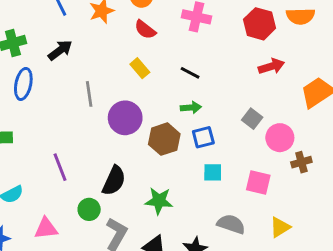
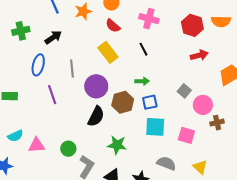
yellow rectangle: (140, 68) -> (108, 52), size x1.5
black line: (190, 73) -> (144, 49), moved, turned 32
blue ellipse: (23, 84) -> (38, 65), moved
purple line: (60, 167) -> (52, 95), moved
cyan square: (213, 172) -> (155, 127), size x1.5
black semicircle: (114, 181) -> (96, 116), moved
yellow triangle: (280, 227) -> (200, 167), turned -49
pink triangle: (46, 228) -> (37, 145), moved

